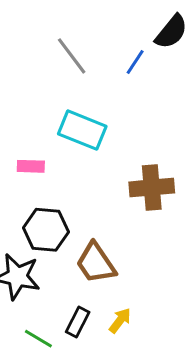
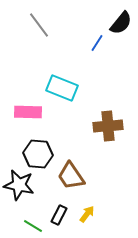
gray line: (72, 56) -> (39, 25), moved
pink rectangle: (31, 166) -> (28, 112), size x1.5

